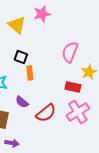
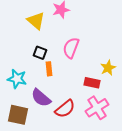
pink semicircle: (70, 52) -> (71, 48), moved
purple semicircle: (22, 102) -> (41, 98), size x1.5

